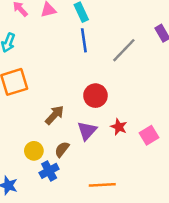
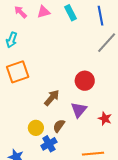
blue line: (84, 40) -> (100, 16), moved
red star: (119, 127) -> (105, 119), moved

